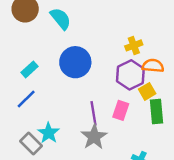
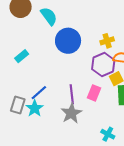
blue circle: (75, 62) -> (68, 41), moved
blue line: (26, 99) -> (39, 93), moved
gray rectangle: (31, 144) -> (18, 105), moved, turned 60

